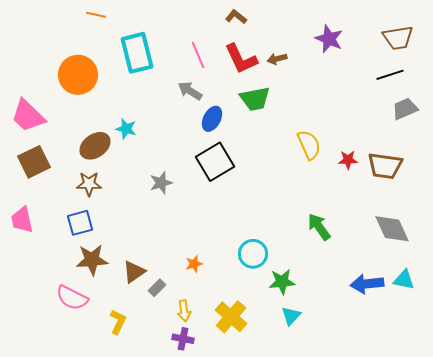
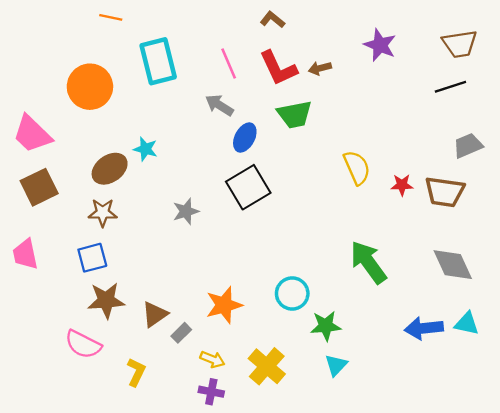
gray trapezoid: (405, 109) -> (468, 146), moved
green arrow: (319, 227) -> (368, 262), size x1.4
orange star: (194, 264) -> (224, 305), size x1.8
yellow arrow: (184, 311) -> (212, 359), turned -60

